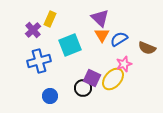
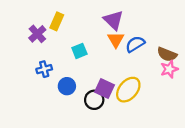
cyan square: (70, 45) -> (79, 51), size x0.6
blue cross: (39, 61) -> (44, 69), size x0.6
pink star: (124, 64) -> (169, 69), moved
blue circle: (50, 96) -> (67, 86), moved

